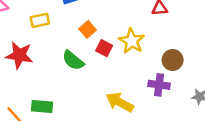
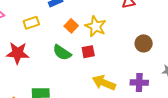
yellow star: (132, 41) -> (96, 26), moved
red square: (104, 48) -> (88, 52), moved, turned -32
purple cross: (159, 85) -> (139, 83), moved

